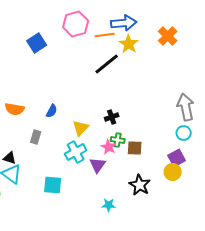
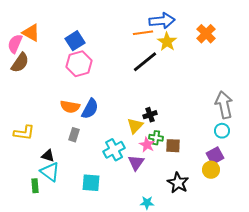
pink hexagon: (76, 24) -> (79, 64), moved
orange semicircle: (15, 109) -> (70, 107), moved
blue semicircle: (52, 111) -> (90, 109), size x1.5
yellow triangle: (81, 128) -> (135, 126), moved

